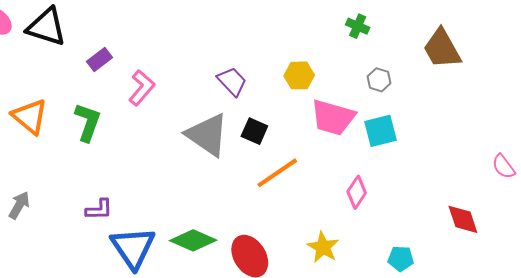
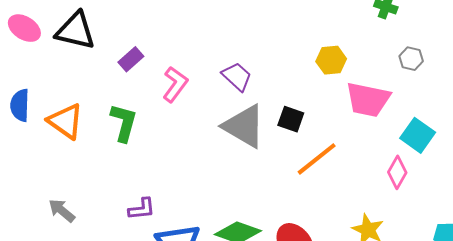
purple trapezoid: (232, 81) -> (237, 76), moved
cyan square: (381, 131) -> (418, 135), moved, turned -36
gray arrow: (19, 205) -> (62, 211), turned -76

